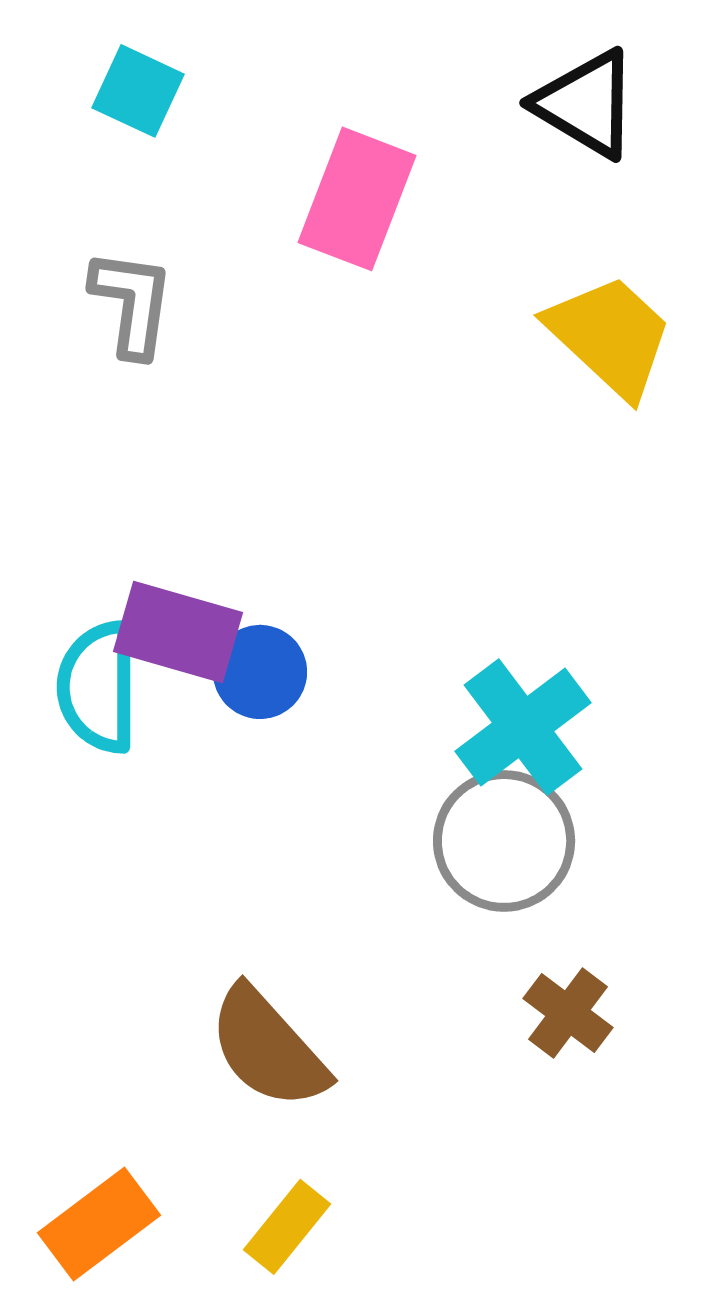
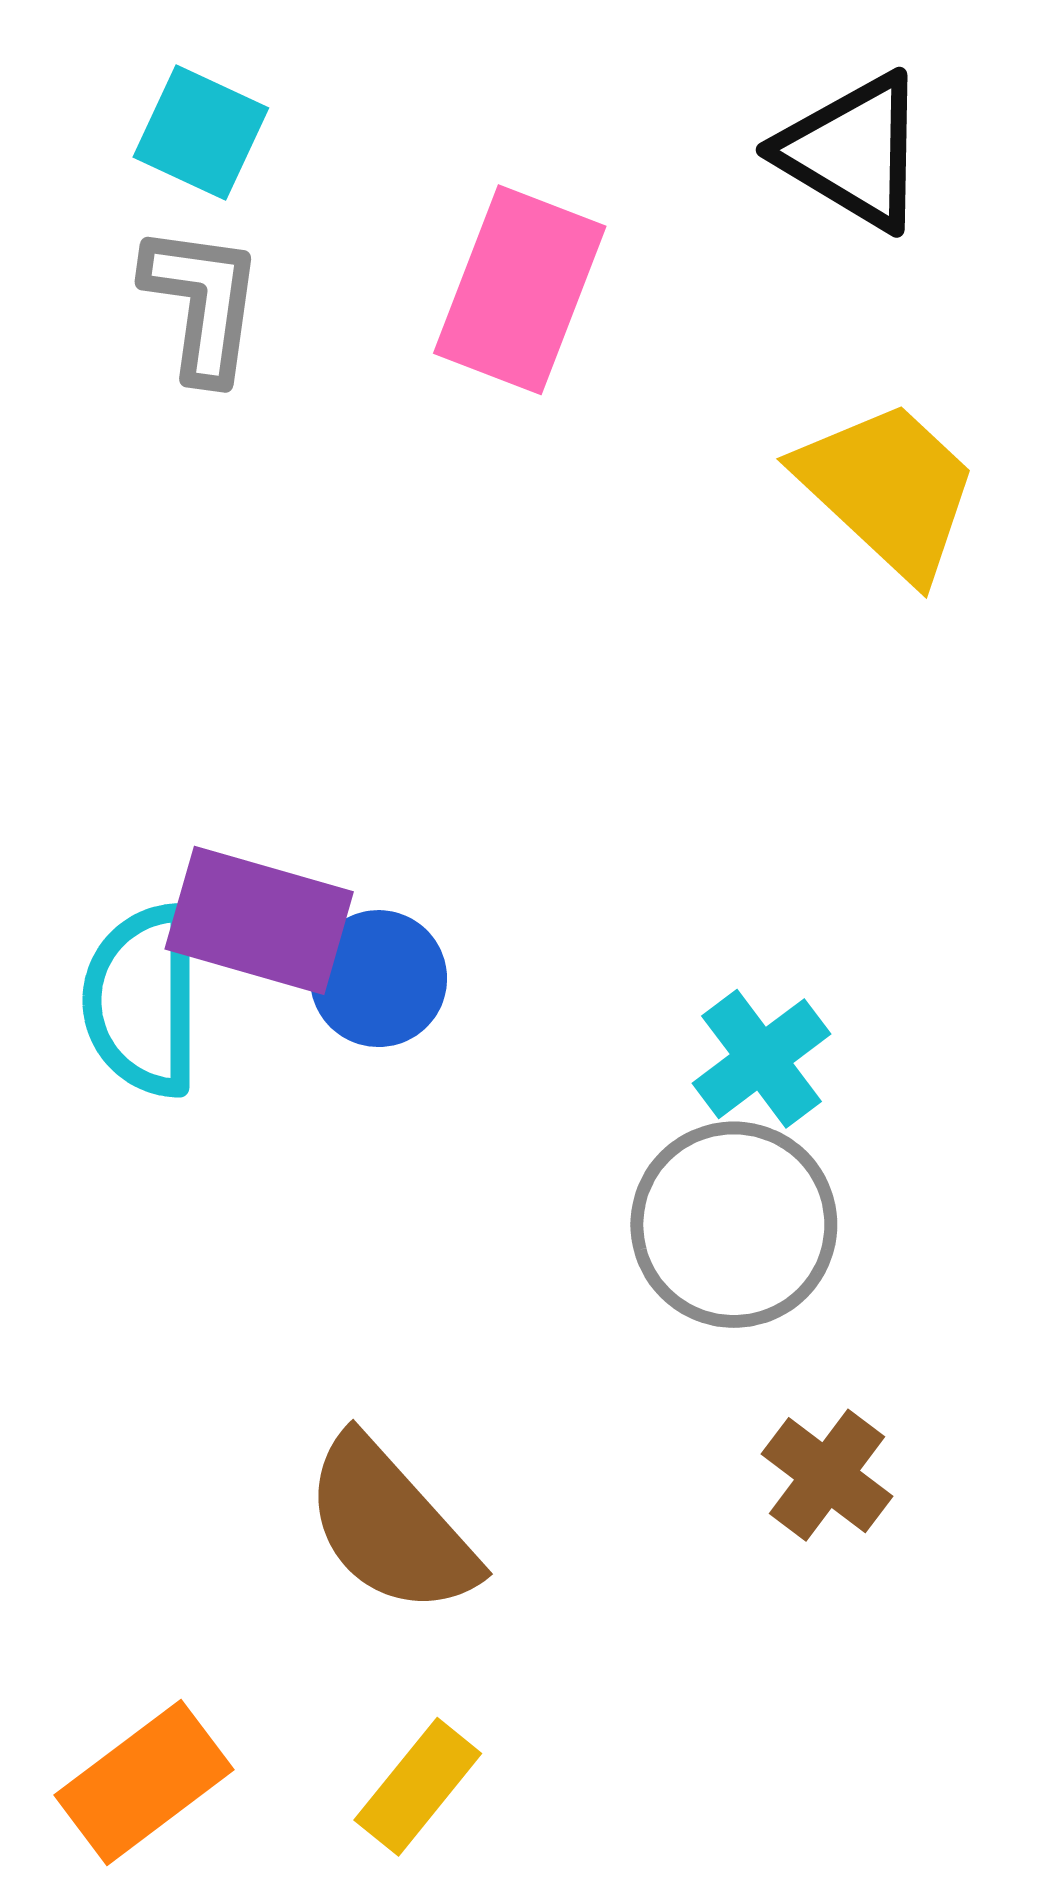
gray L-shape: (132, 303) -> (202, 303), moved
cyan cross: (523, 727) -> (761, 1059), size x0.7

